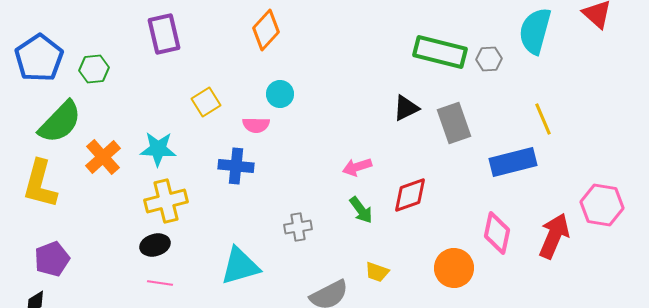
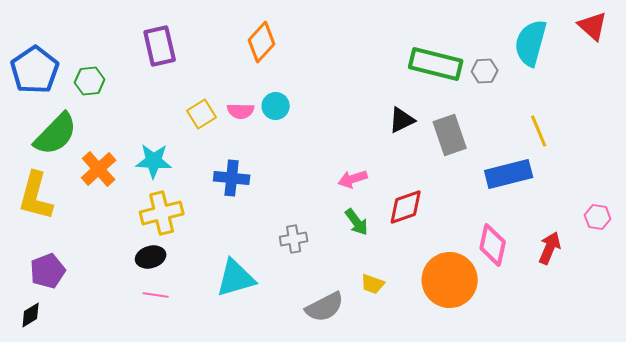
pink semicircle: (256, 125) -> (241, 111), moved
pink hexagon: (602, 205) -> (598, 217), size x0.6
red arrow: (554, 236) -> (550, 248), size x0.7
orange circle: (454, 268) -> (450, 280), size x1.4

